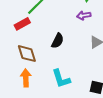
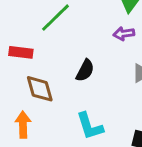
red rectangle: (22, 24) -> (21, 52), moved, turned 35
orange arrow: (26, 78) -> (23, 125), moved

